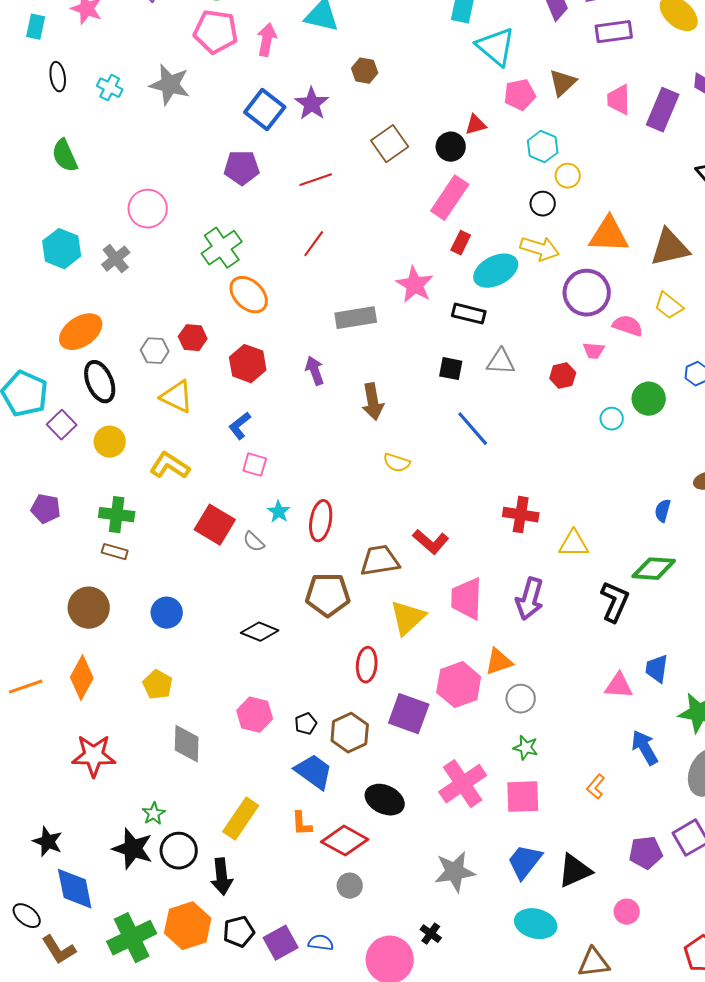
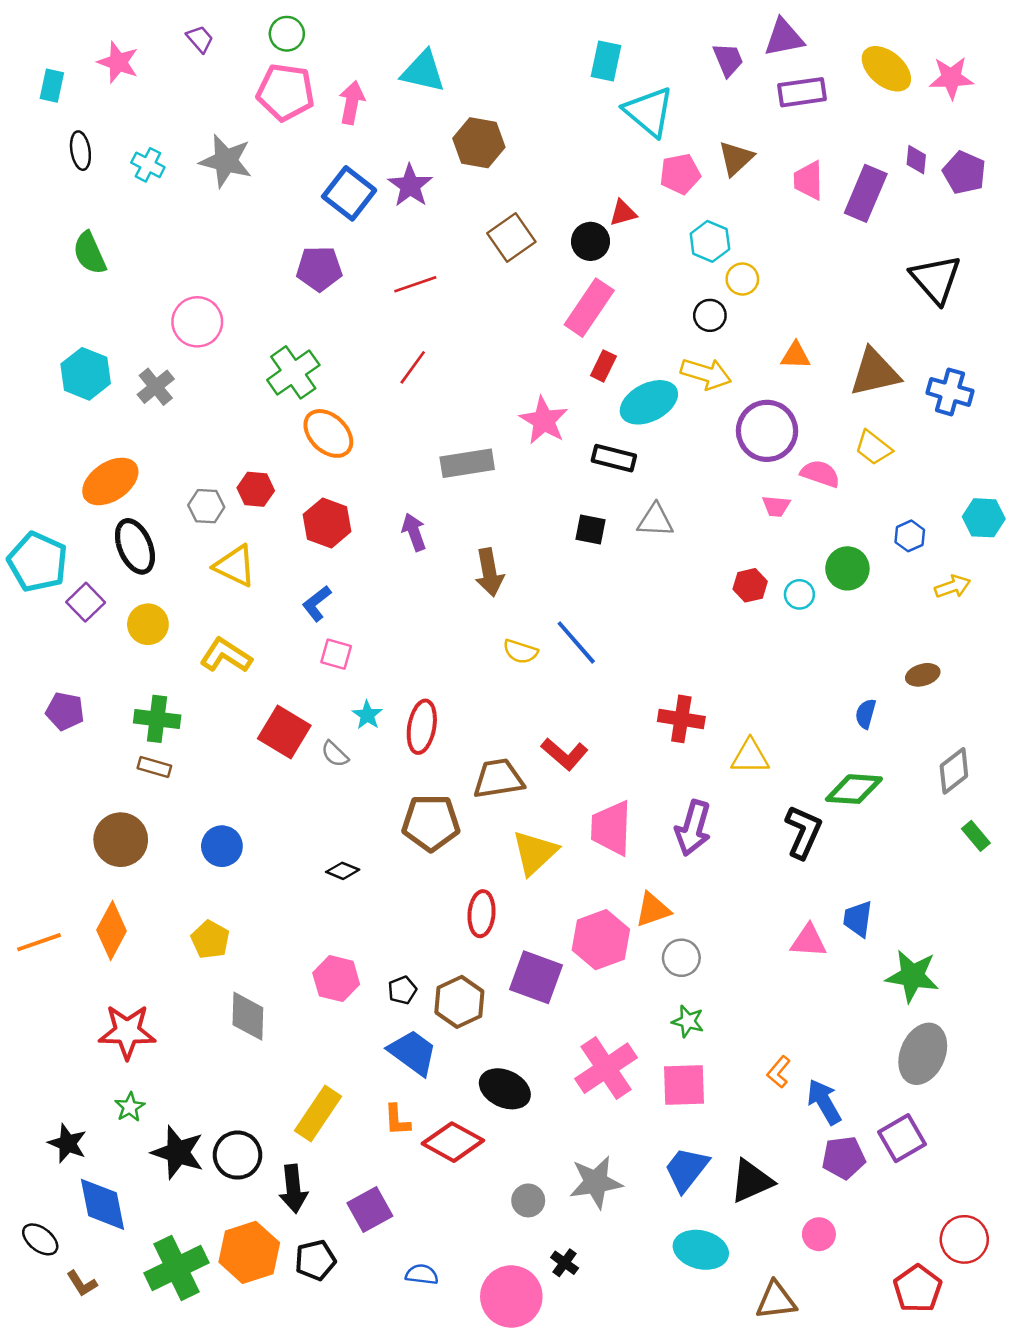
brown hexagon: (365, 71) -> (479, 143), size x1.5
orange triangle: (609, 235) -> (796, 356), size x0.6
red hexagon: (563, 376) -> (750, 585), moved
blue line: (473, 429) -> (576, 642), moved
black diamond: (260, 632) -> (343, 871), size x0.7
blue arrow: (645, 748) -> (824, 1102), moved
green star: (154, 814) -> (130, 1107), moved
gray circle: (350, 886) -> (528, 1200), moved
purple square: (281, 943) -> (370, 1210), moved
brown L-shape: (59, 950) -> (82, 1284), size x0.7

